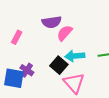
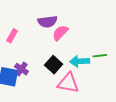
cyan arrow: (75, 56) -> (80, 61), moved
pink triangle: (74, 83) -> (68, 83), turned -40

